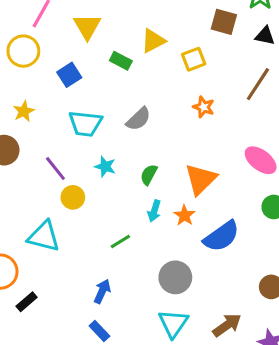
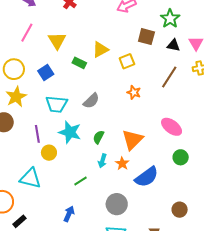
yellow circle: (23, 51) -> (14, 69), moved
yellow star: (24, 111) -> (16, 97), size x1.5
cyan star: (105, 167) -> (70, 132), size x1.6
purple line: (55, 169) -> (37, 134), turned 30

